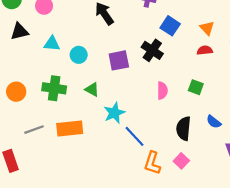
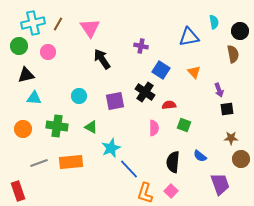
cyan triangle: (52, 44) -> (34, 98), moved
red semicircle: (205, 50) -> (169, 105), moved

